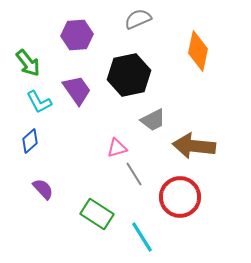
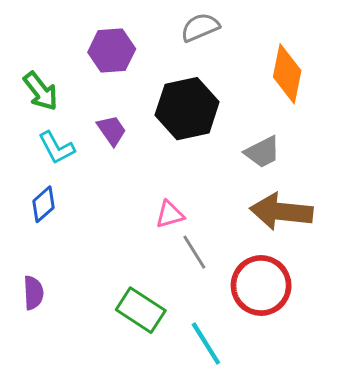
purple trapezoid: (77, 90) -> (112, 130), size x0.7
gray trapezoid: (153, 120) -> (262, 152), moved
purple semicircle: (43, 189) -> (33, 293), moved, turned 40

